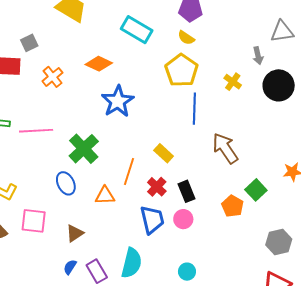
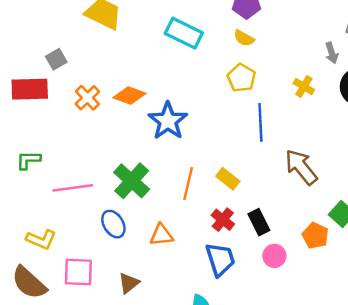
orange diamond: (99, 64) -> (129, 95), moved
yellow pentagon: (181, 70) -> (241, 78), size x0.7
pink line: (36, 131) -> (73, 188), moved
orange line: (129, 171) -> (188, 183), moved
pink circle: (183, 219) -> (274, 256), moved

